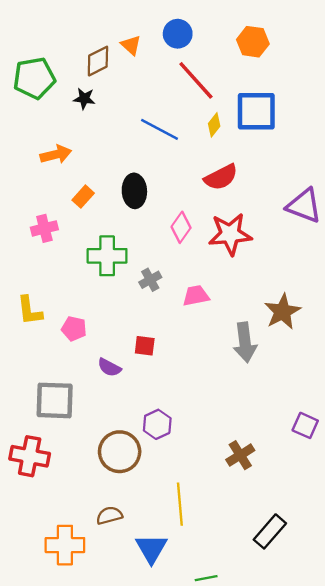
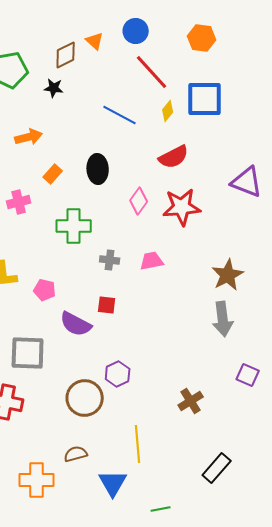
gray cross: (150, 280) -> (110, 260), moved, turned 36
gray arrow: (245, 342) -> (223, 319), moved
purple semicircle: (109, 367) -> (76, 324), size x1.5

